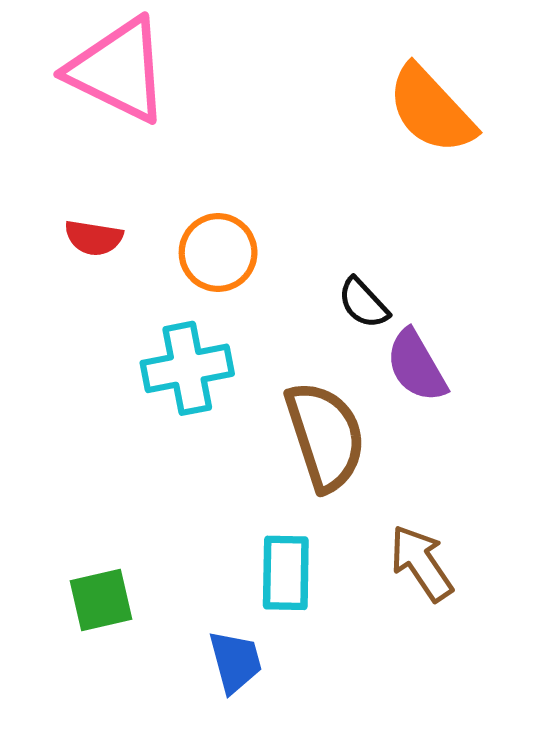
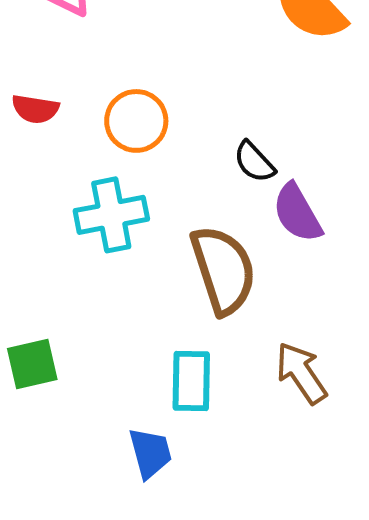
green square: (101, 600) -> (32, 364), moved

